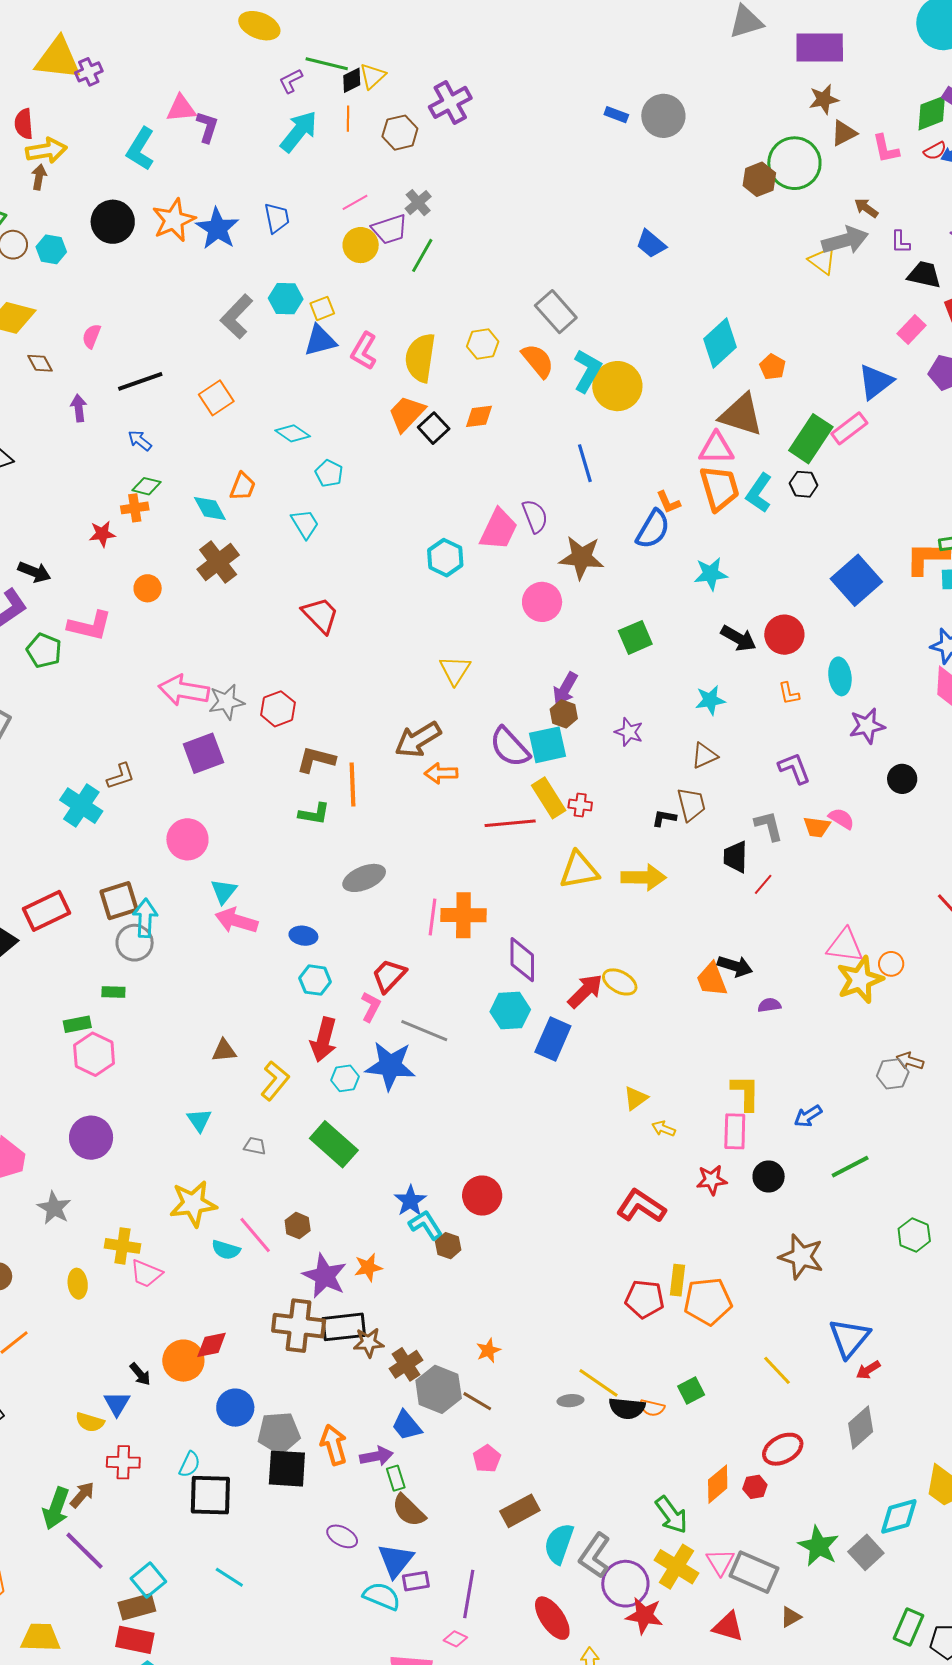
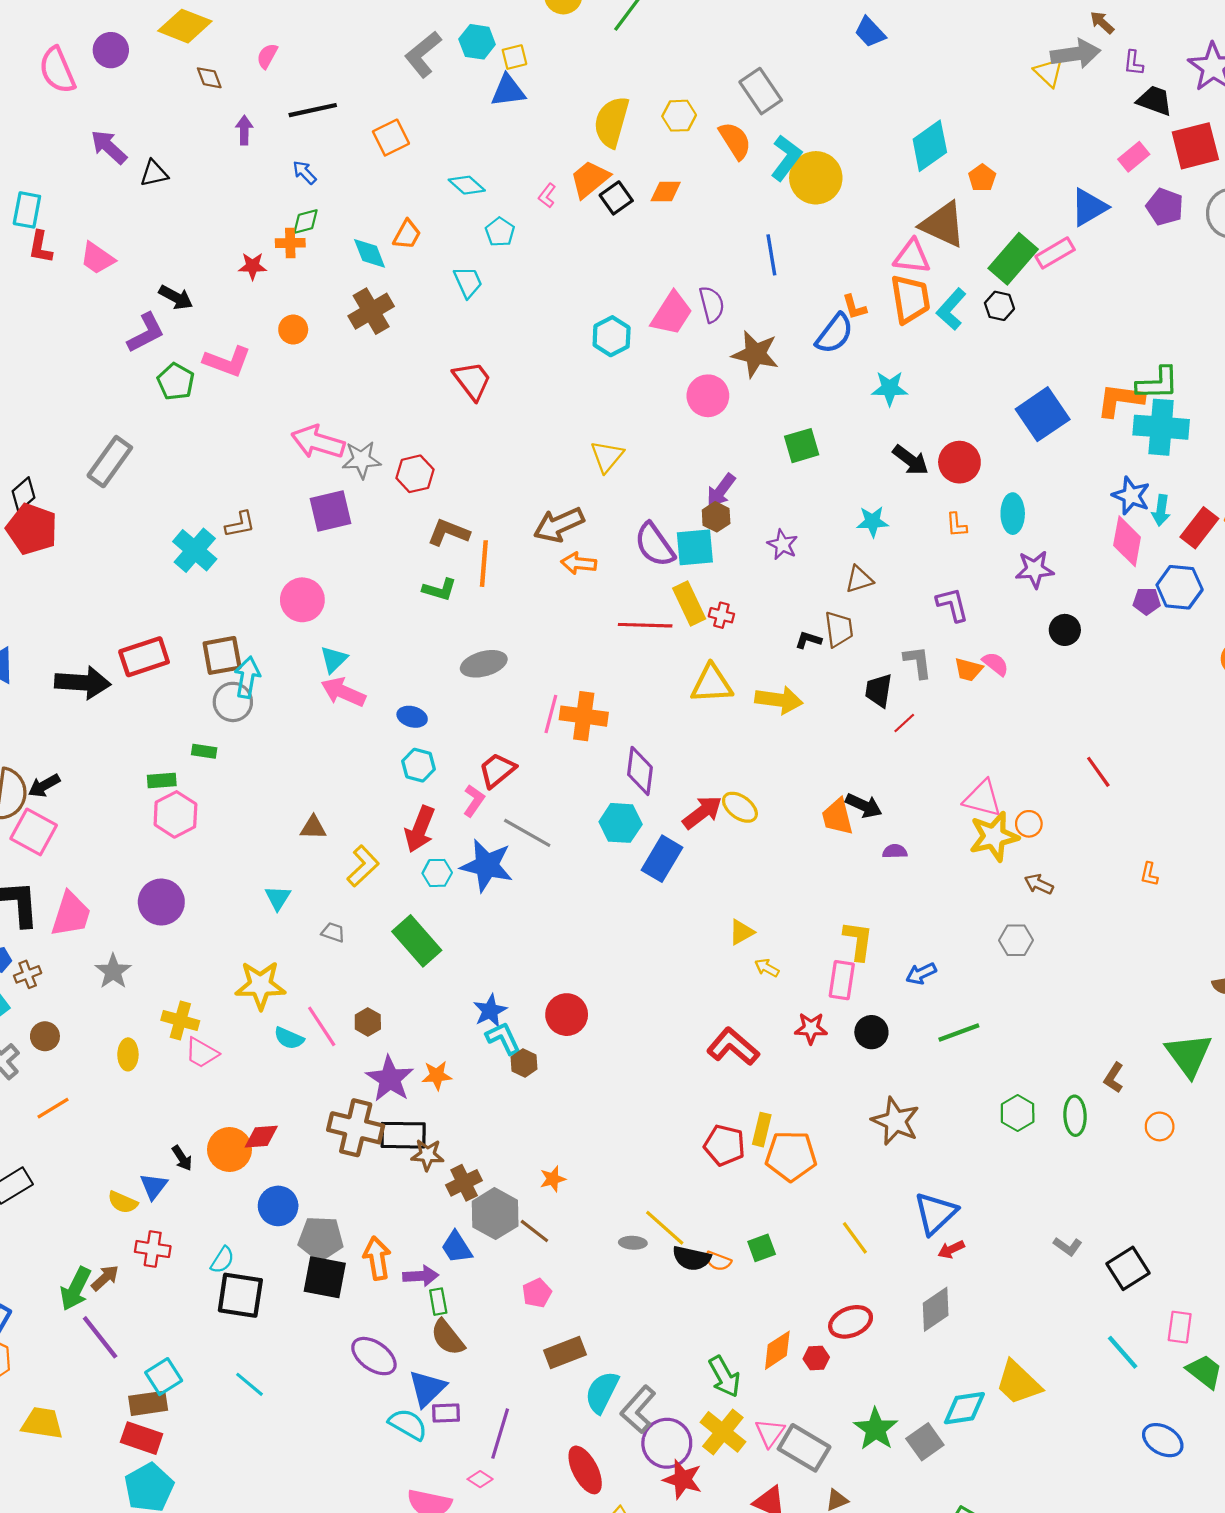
pink L-shape: (364, 351) -> (547, 196), moved, size x0.6
green diamond: (146, 486) -> (306, 222), turned -36
brown arrow: (910, 1061) -> (1039, 884), moved
purple ellipse: (342, 1536) -> (374, 1356), size x1.4

